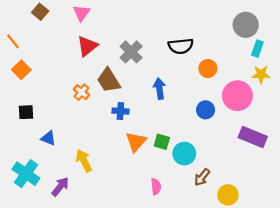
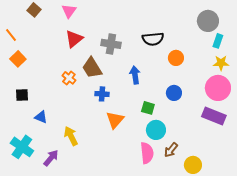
gray cross: (131, 52) -> (111, 44), turned -36
pink circle: (237, 96) -> (218, 88), moved
green square: (162, 142) -> (148, 108), moved
pink semicircle: (156, 187) -> (147, 153), moved, size x1.5

